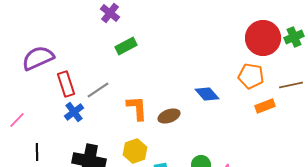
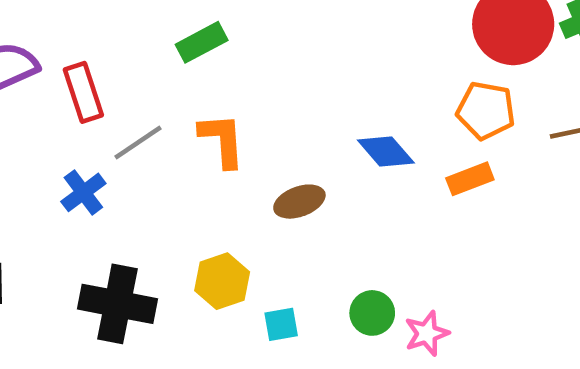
red rectangle: (66, 84) -> (83, 92), moved
orange rectangle: (265, 106) -> (470, 179), moved
orange L-shape: (137, 108) -> (222, 140), moved

